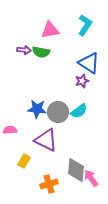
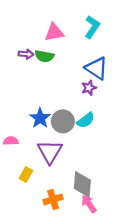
blue star: (37, 109) -> (40, 118), turned 30
purple triangle: (46, 140) -> (50, 152), turned 35
pink arrow: (91, 178) -> (89, 204), moved

